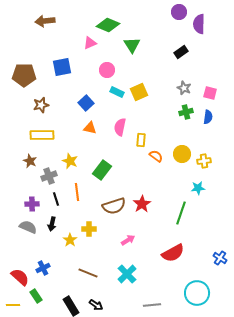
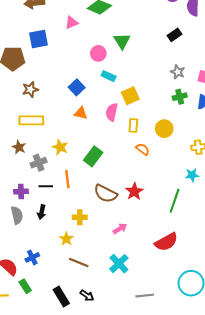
pink triangle: (90, 43) -> (71, 22), moved
green triangle: (132, 45) -> (122, 41), moved
blue square: (62, 67) -> (39, 39), moved
yellow square: (139, 92) -> (130, 96), moved
yellow circle: (182, 154) -> (164, 129), moved
orange semicircle: (156, 156) -> (143, 149), moved
black line: (56, 199) -> (46, 186), turned -72
brown semicircle: (114, 206) -> (105, 194), turned 45
gray semicircle: (28, 227) -> (17, 215), turned 54
yellow star: (70, 240) -> (66, 239), moved

